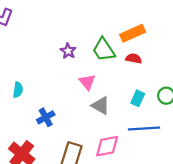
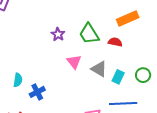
orange rectangle: (133, 33) -> (128, 18), moved
cyan semicircle: (18, 90) -> (18, 80), moved
gray triangle: (101, 105) -> (99, 69), moved

